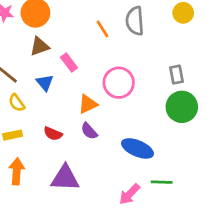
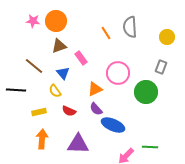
yellow circle: (183, 13) -> (167, 37), moved
gray rectangle: (176, 75) -> (161, 67), turned 32
yellow semicircle: (17, 103) -> (55, 91), moved
green circle: (182, 107) -> (146, 92), moved
blue ellipse: (138, 148) -> (113, 125), moved

